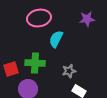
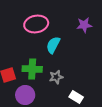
gray star: (69, 71) -> (56, 77), moved

